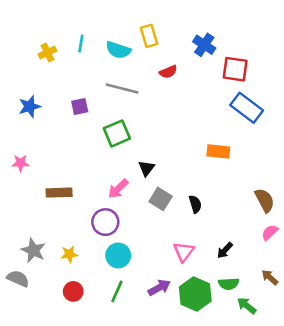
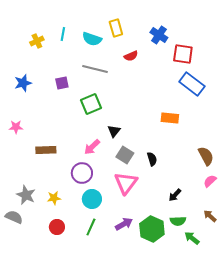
pink triangle: (184, 252) -> (126, 183), moved, size x1.4

